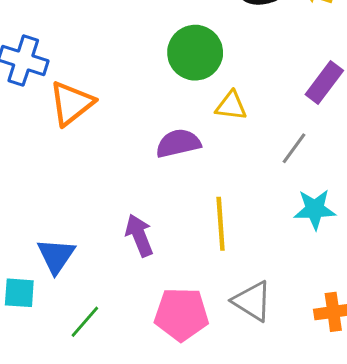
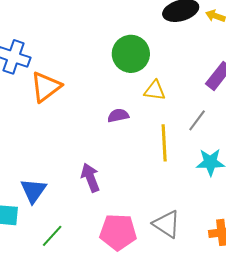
purple semicircle: (178, 143) -> (118, 115), size x0.7
yellow line: (221, 224) -> (164, 143), moved

